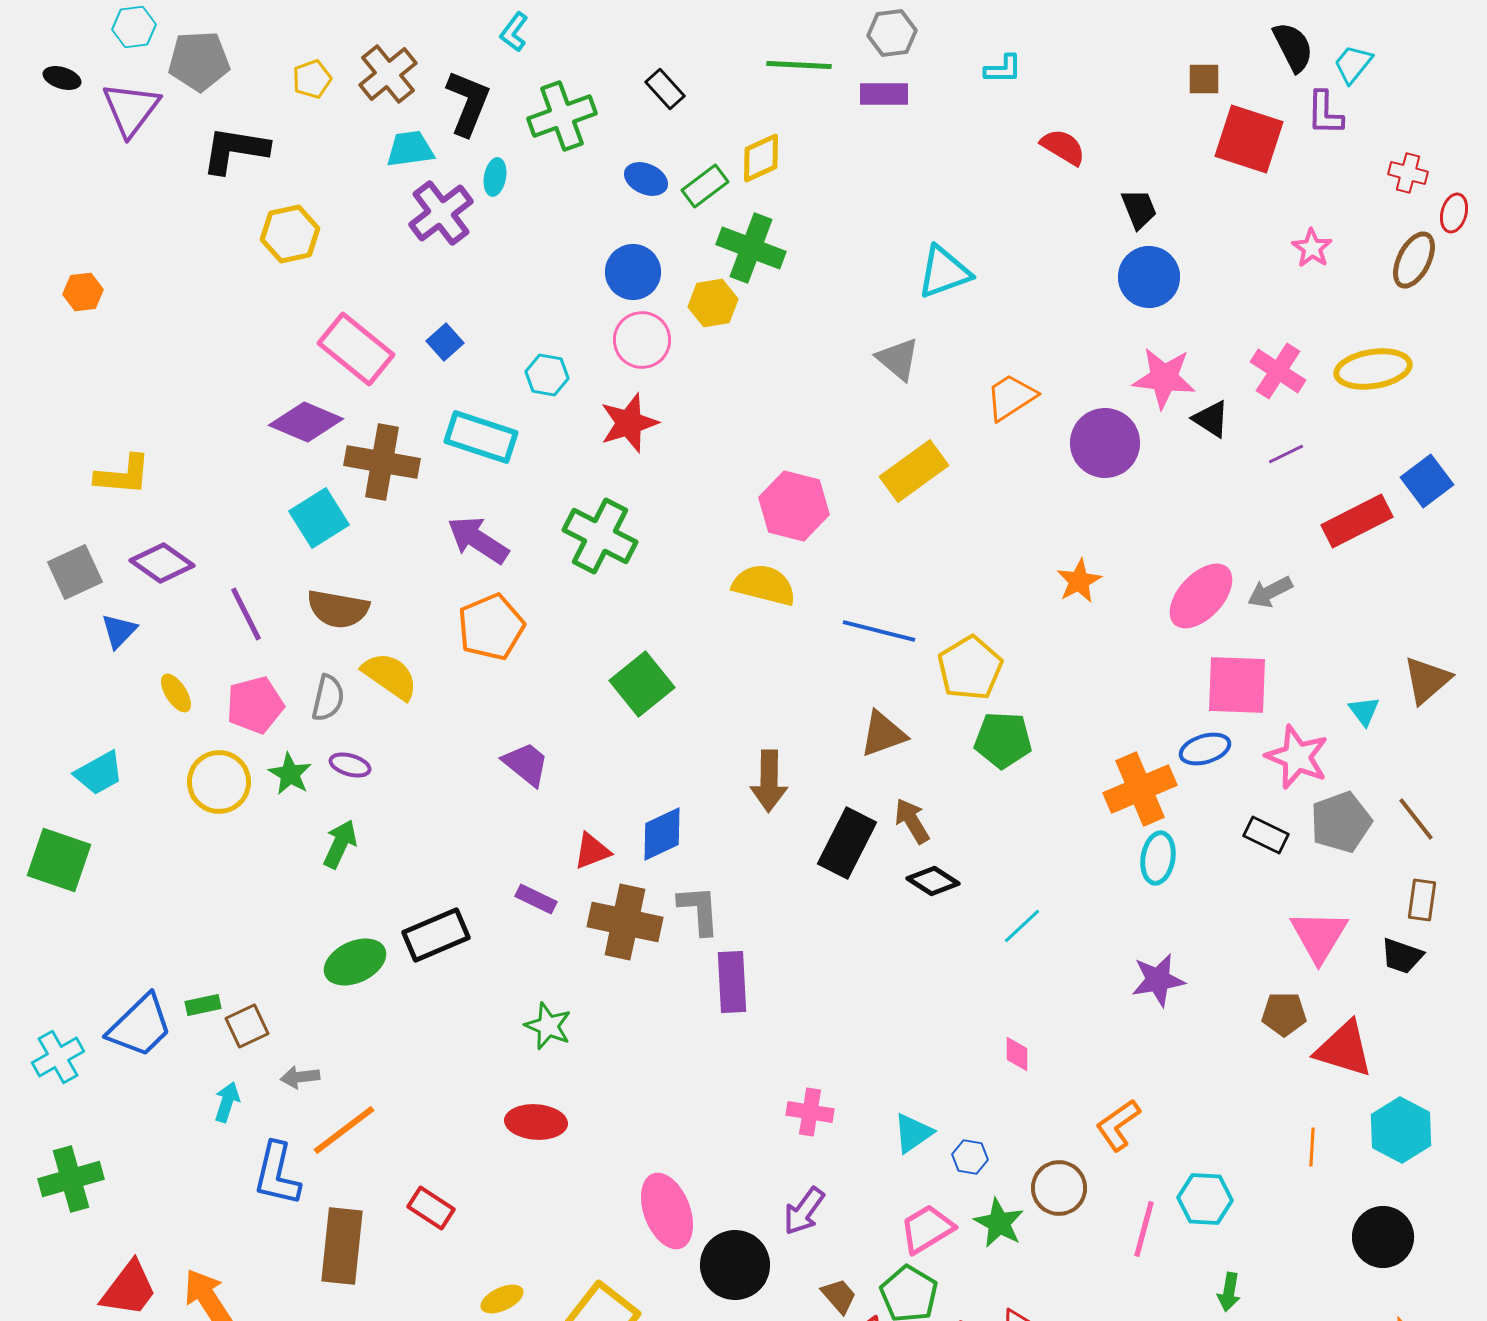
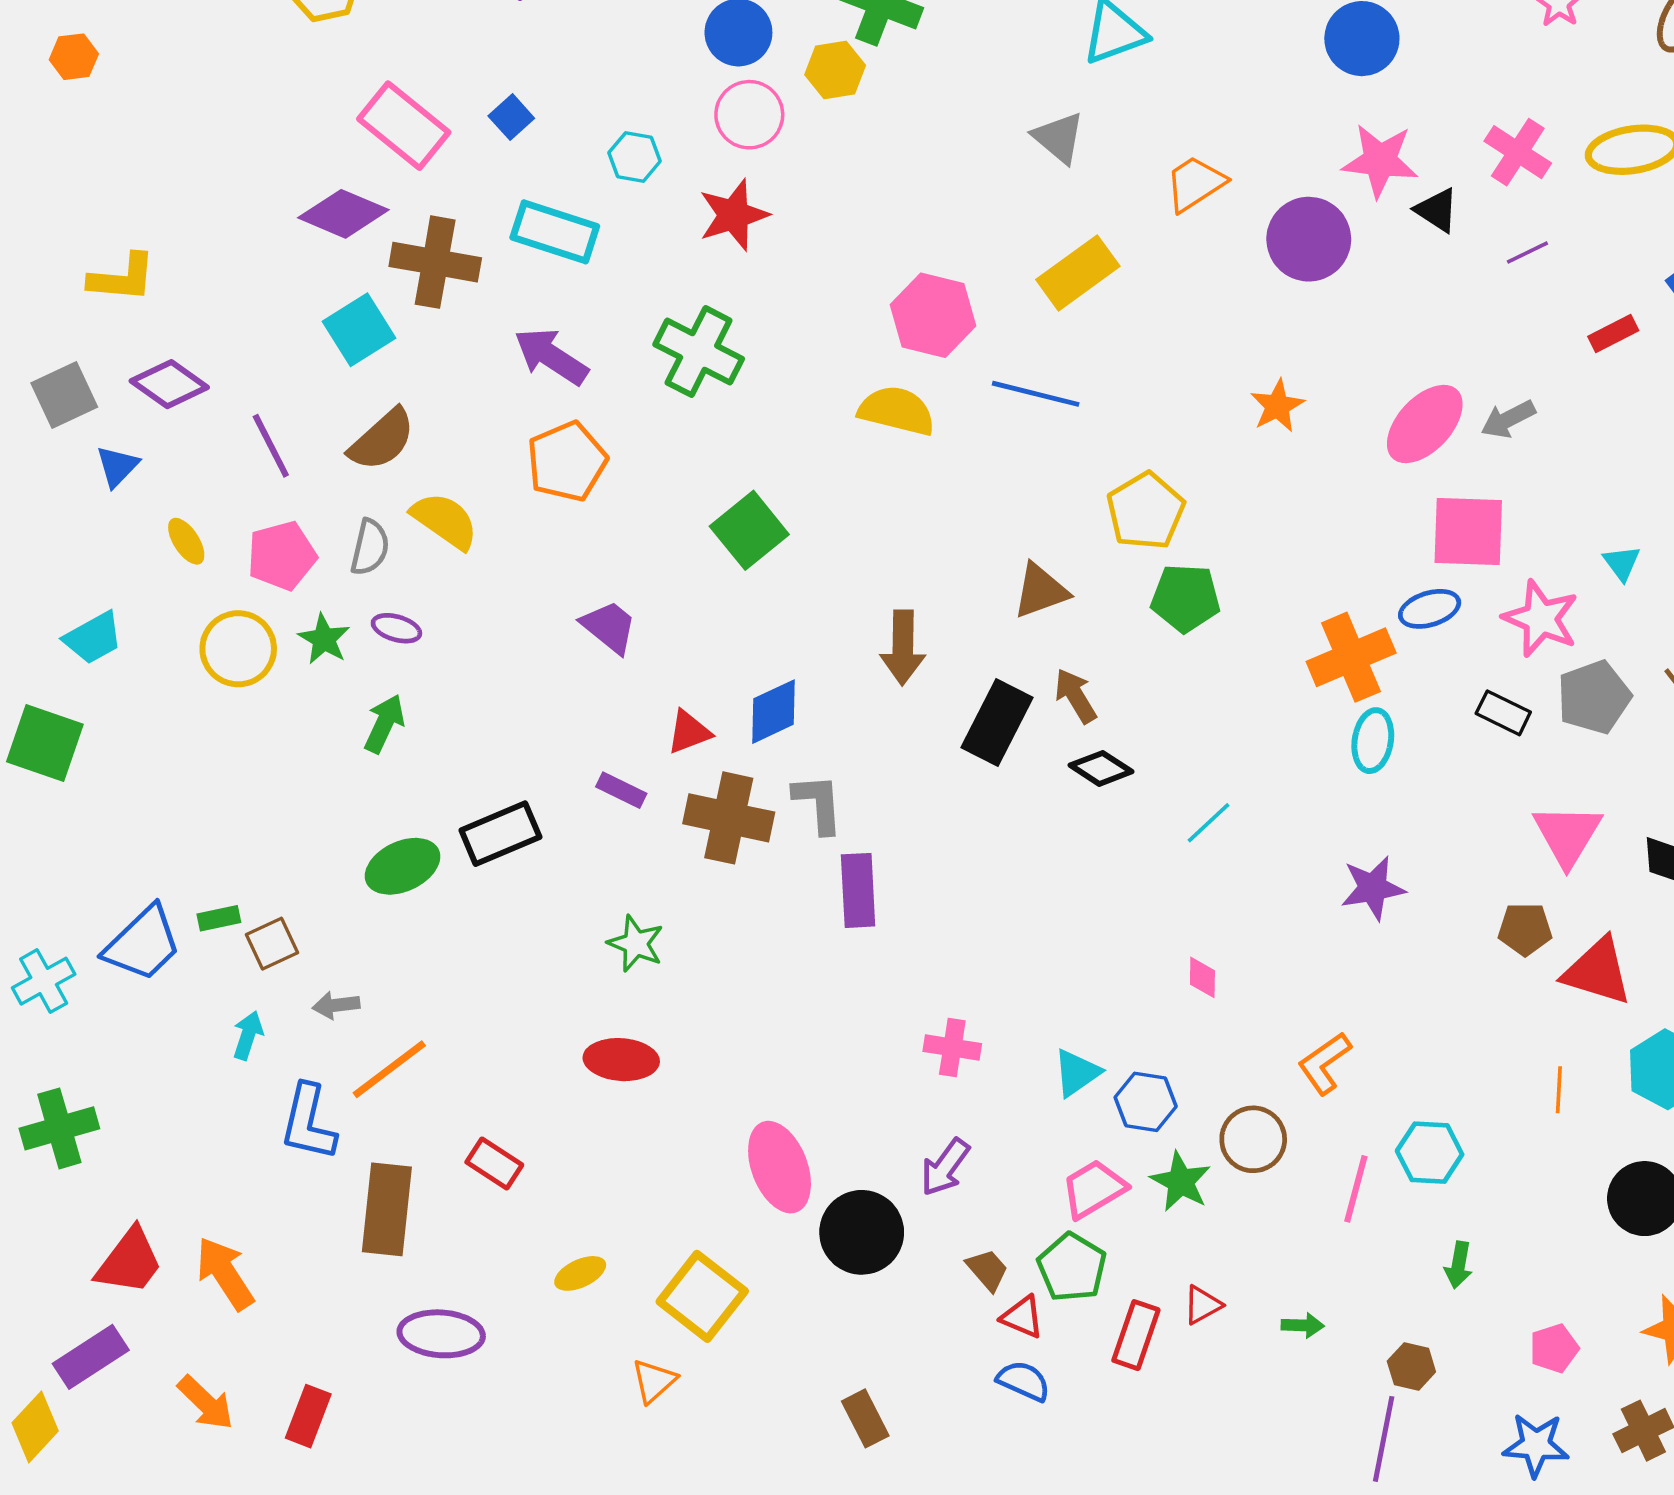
red rectangle: (1357, 521) -> (1613, 333), size x0.6
brown semicircle: (338, 609) -> (382, 440), turned -52
blue line: (879, 631) -> (1036, 394), moved
blue hexagon: (970, 1157) -> (1146, 1102), size x1.4

